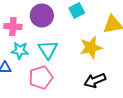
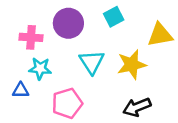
cyan triangle: (48, 50) -> (92, 62), moved

